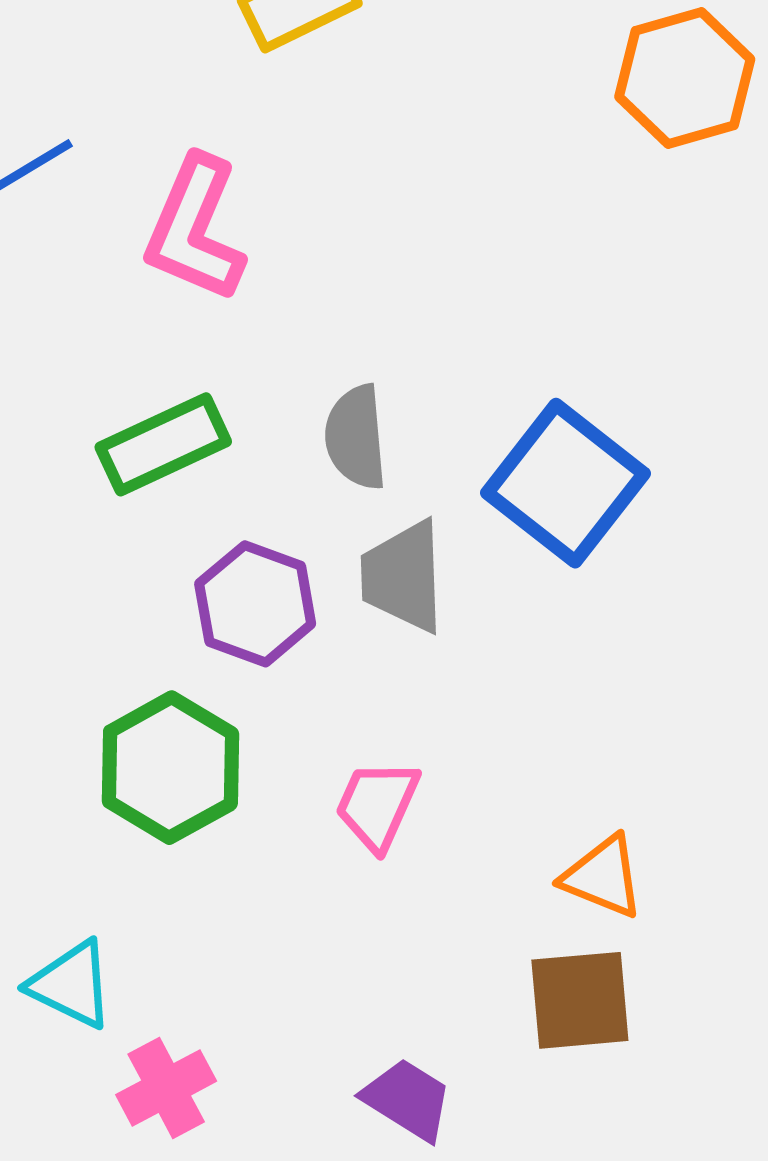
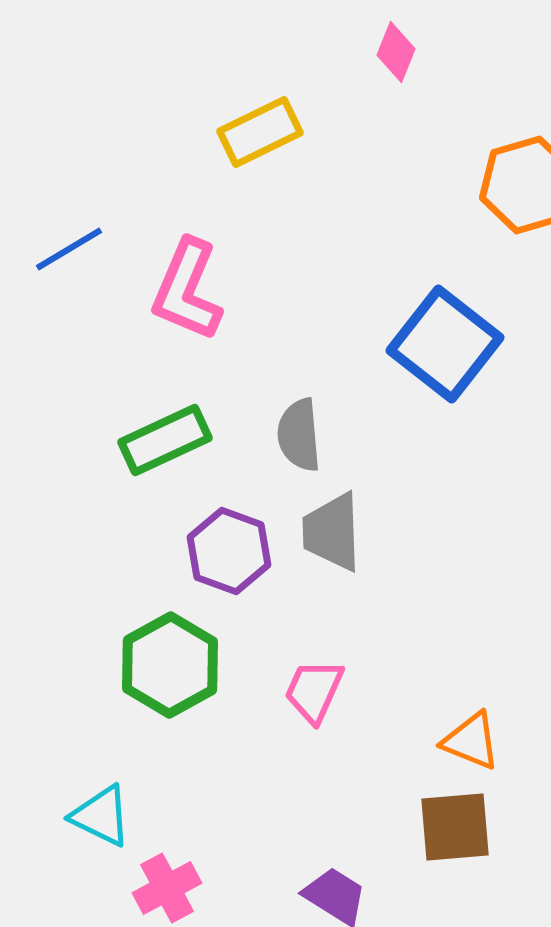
blue square: (566, 483) -> (445, 344), moved

